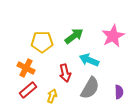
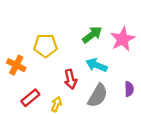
green arrow: (74, 36) -> (92, 35), moved
orange cross: (26, 68) -> (16, 65), moved
purple semicircle: (119, 92) -> (129, 89), moved

